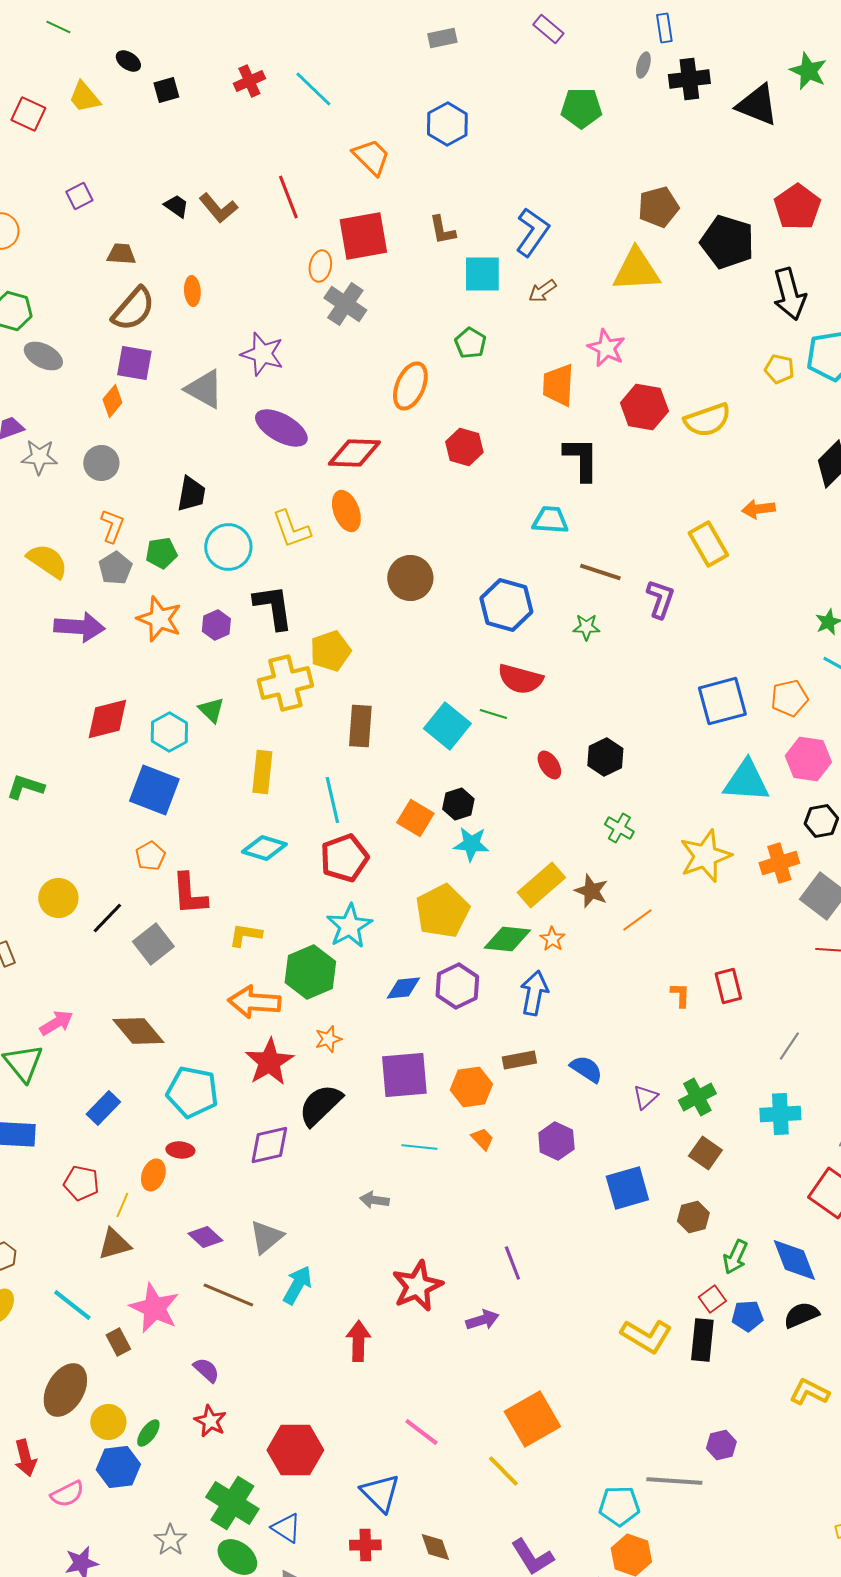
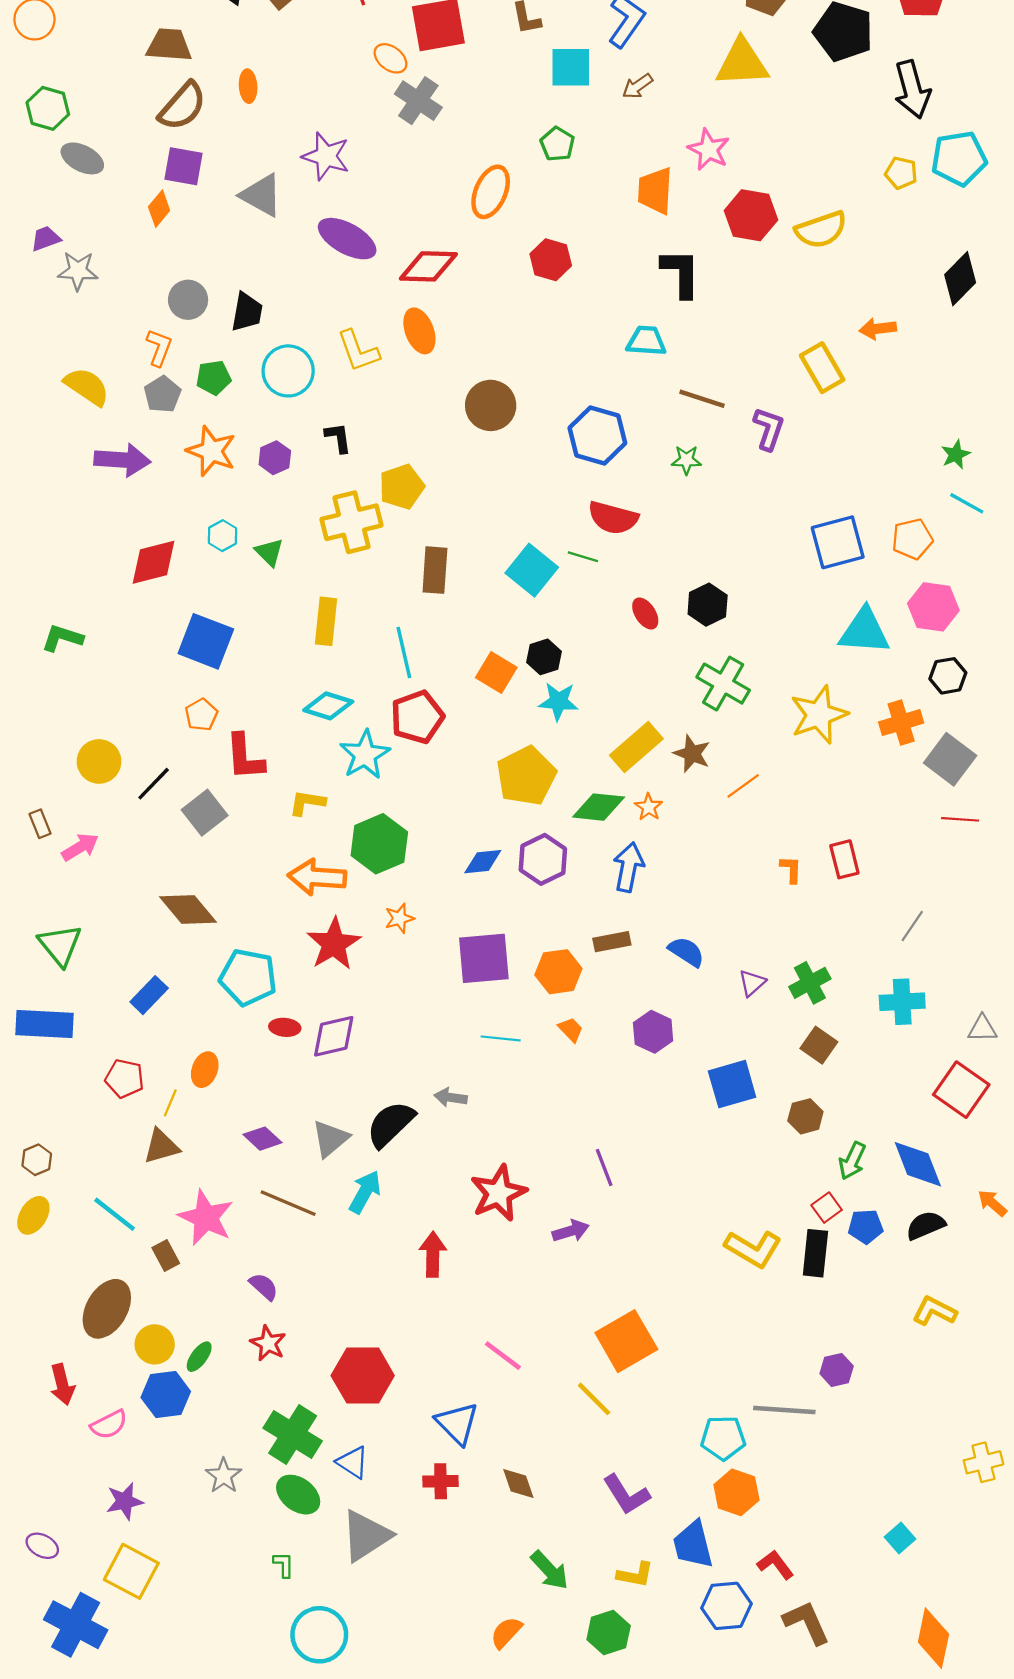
brown trapezoid: (121, 254) -> (169, 45), size x1.4
orange ellipse: (320, 266) -> (390, 58), turned -64
gray circle: (101, 463) -> (188, 300), moved
black L-shape: (273, 607) -> (338, 438), size x0.6
cyan hexagon: (169, 732) -> (223, 536), moved, size x0.7
green cross: (619, 828) -> (723, 684), size x1.6
cyan star: (349, 926) -> (365, 755), moved
pink arrow: (56, 1023) -> (80, 847), moved
black semicircle: (320, 1105) -> (390, 1124), moved
red ellipse: (180, 1150) -> (285, 1027), moved

